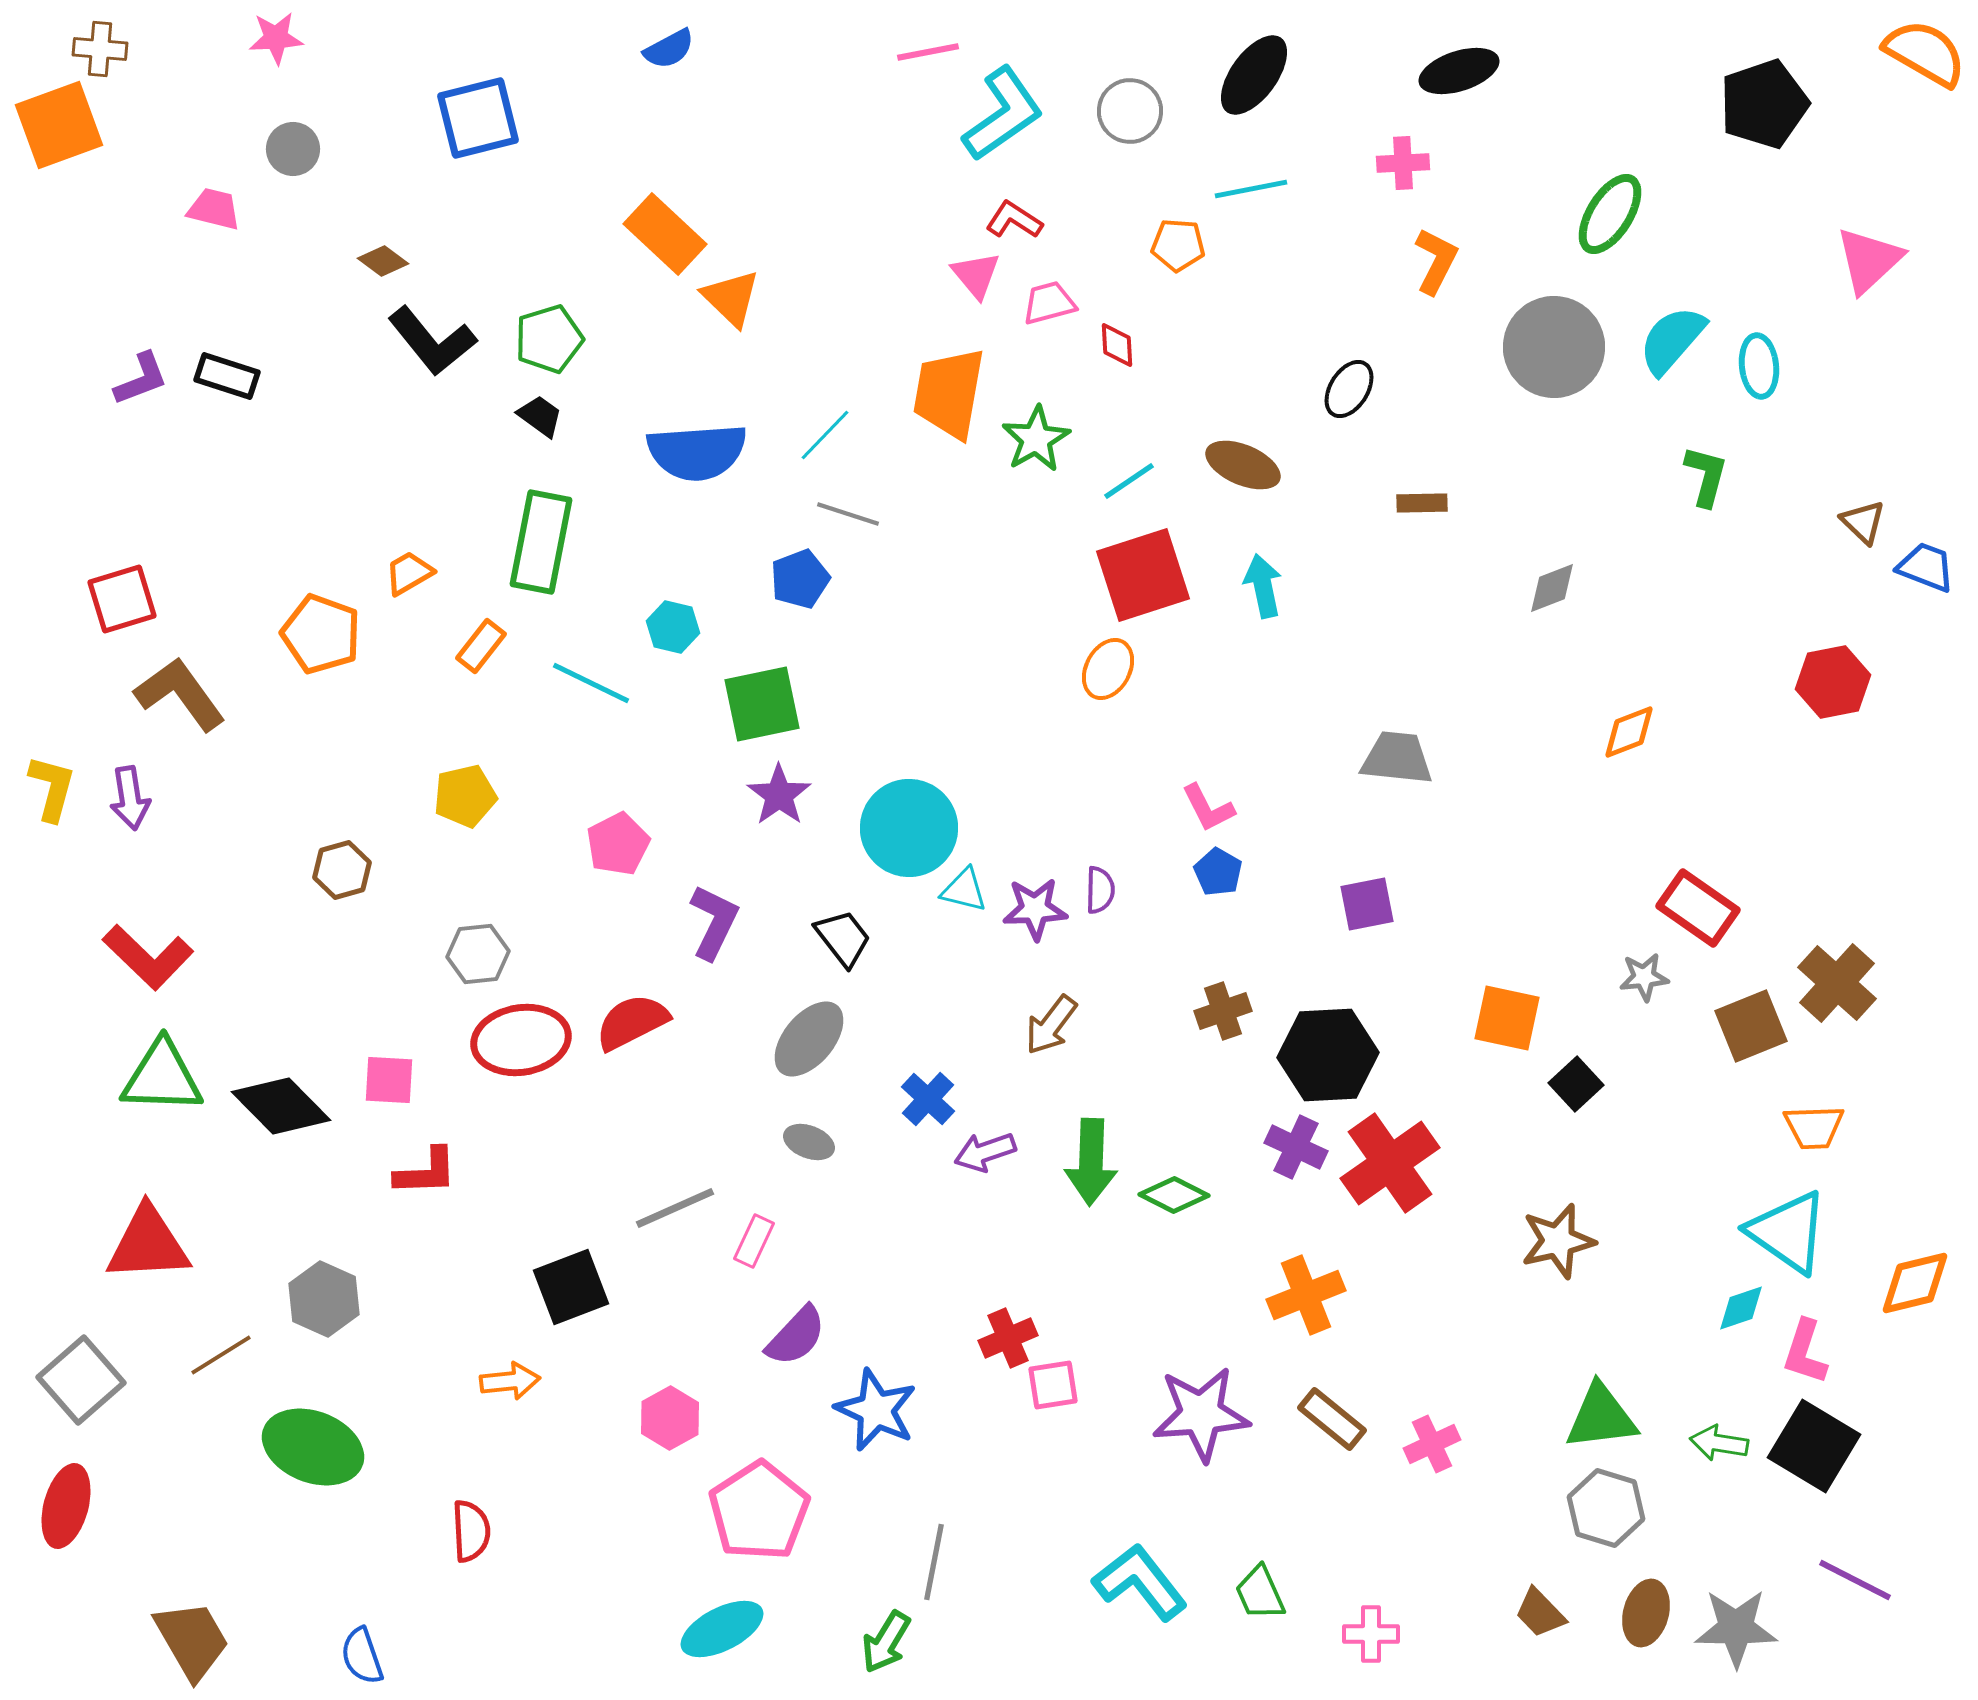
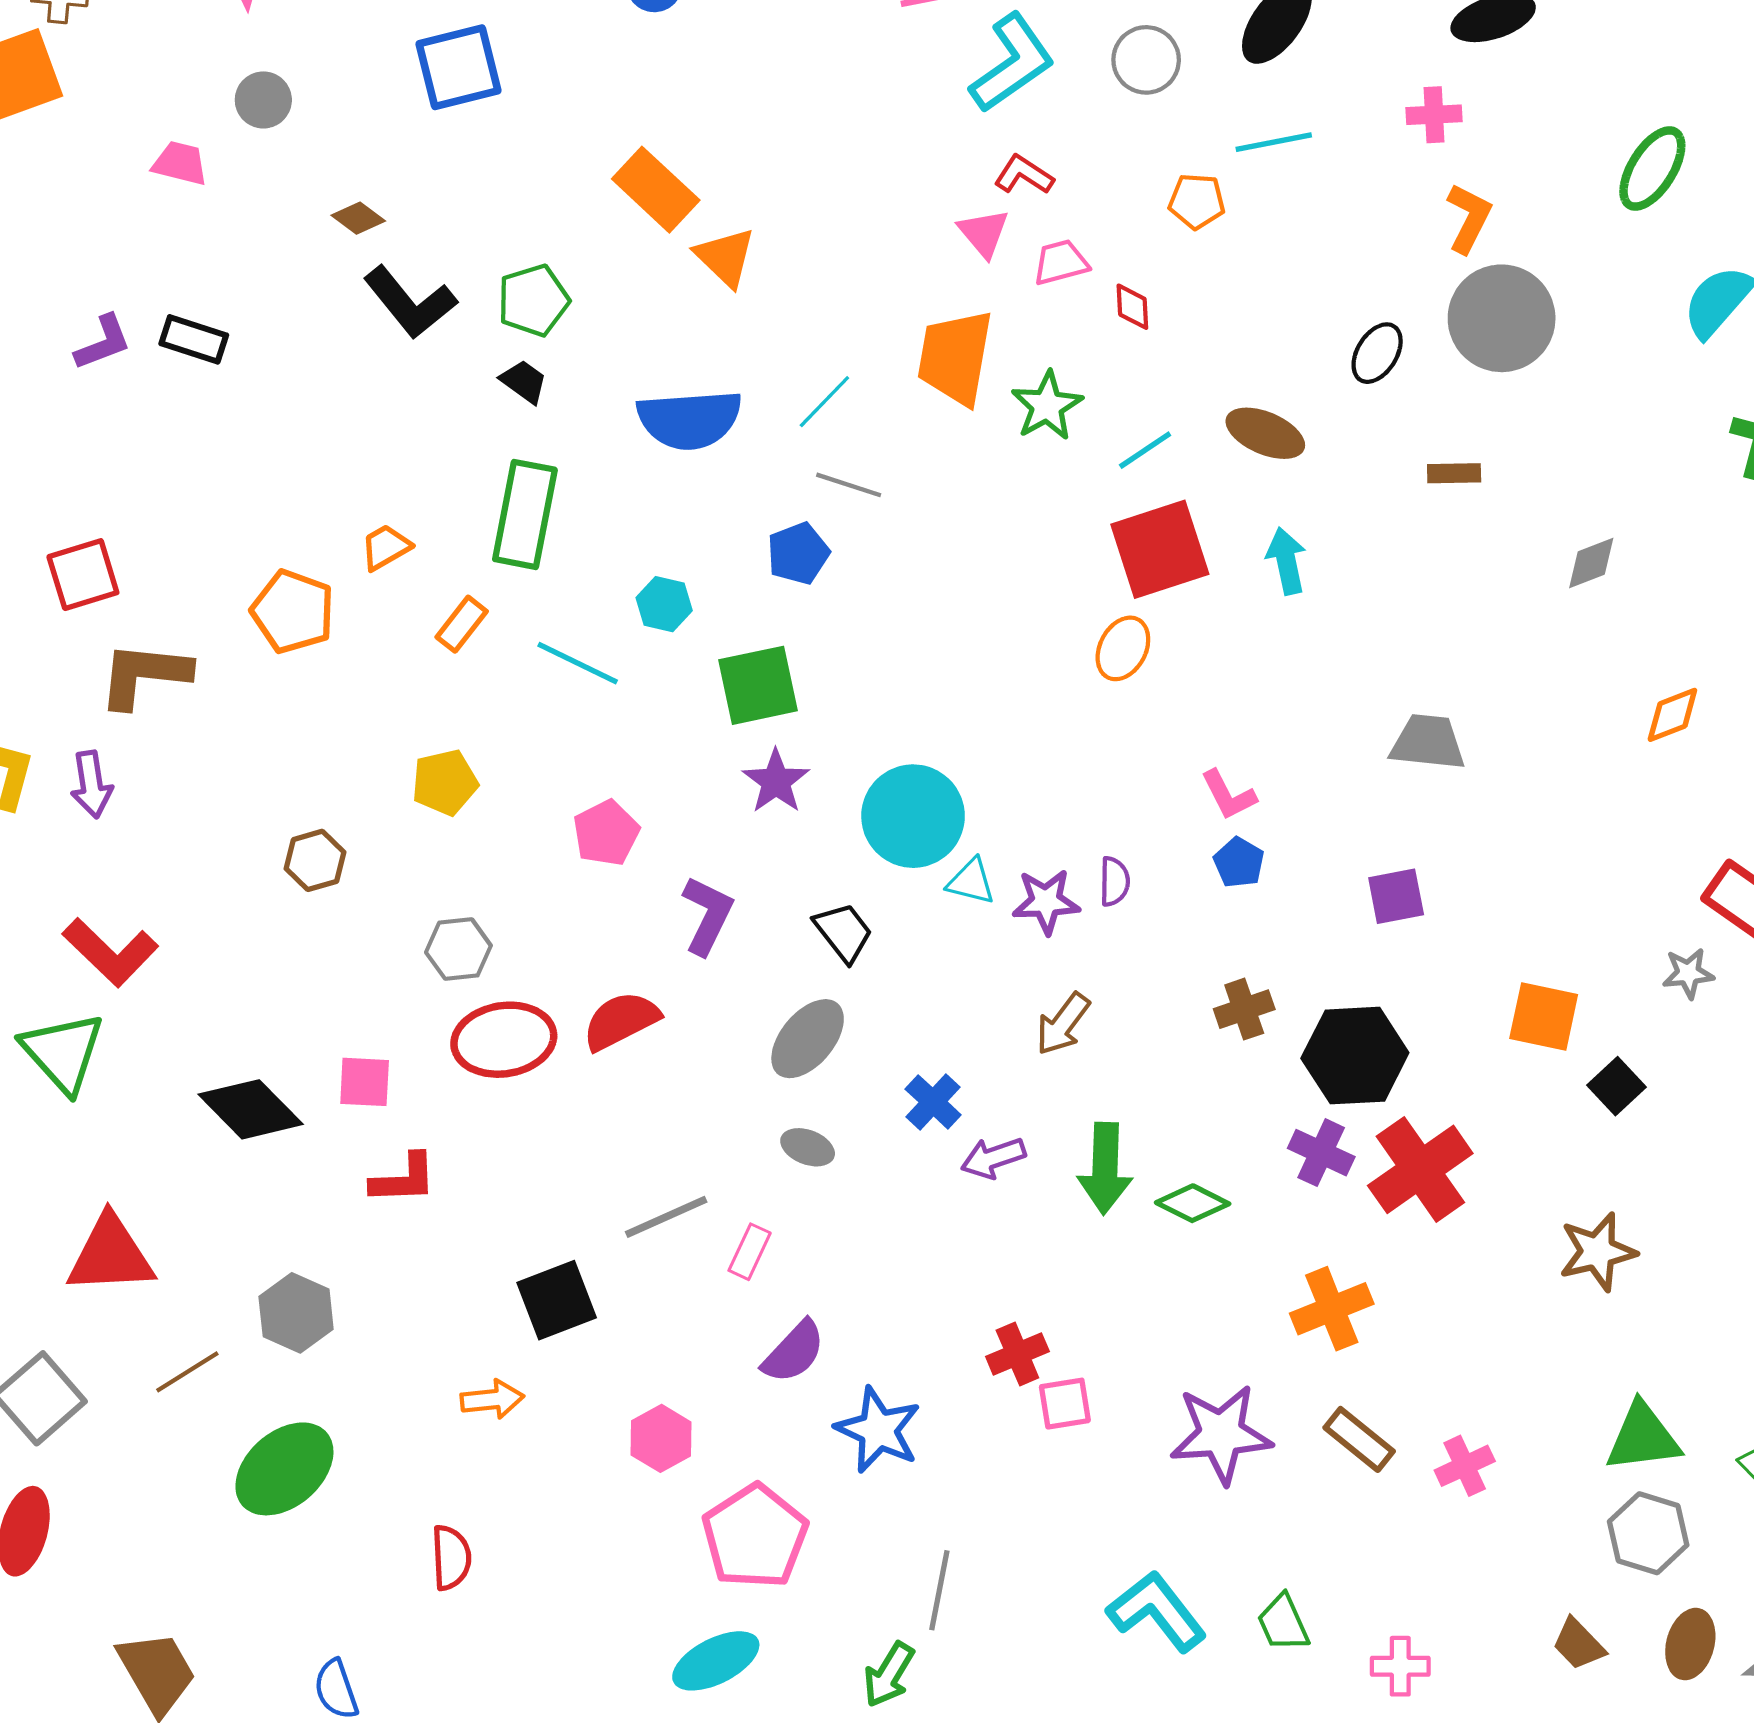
gray circle: (1554, 347) -> (1502, 318), moved
brown L-shape: (180, 694) -> (144, 675), turned -48
green triangle: (162, 1077) -> (63, 1052), moved, turned 46
green ellipse: (313, 1447) -> (284, 1469), turned -62

